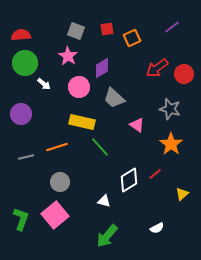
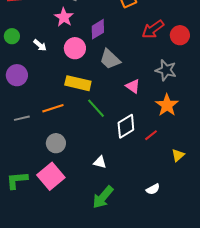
green circle: (25, 63) -> (12, 36), moved, size x0.6
white diamond: (129, 180) -> (126, 126), moved
green L-shape: (21, 219) -> (17, 180), turned -115

